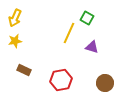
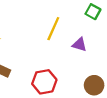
green square: (87, 18) -> (93, 12), moved

